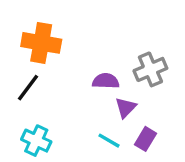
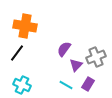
gray cross: (150, 69) -> (96, 57), moved
purple semicircle: (106, 81) -> (64, 49), turned -56

